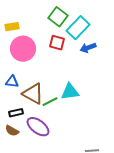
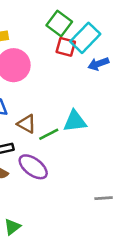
red square: (57, 43) -> (66, 47), moved
brown triangle: (33, 94) -> (27, 124), size x0.7

